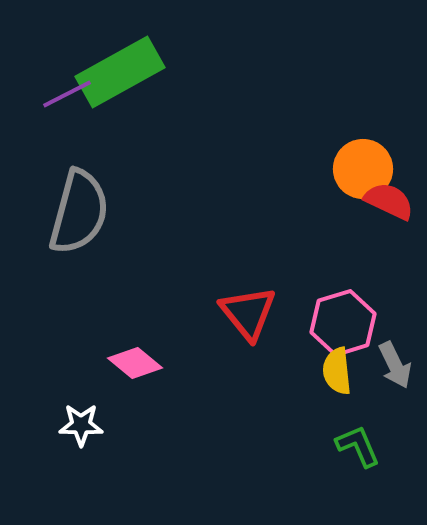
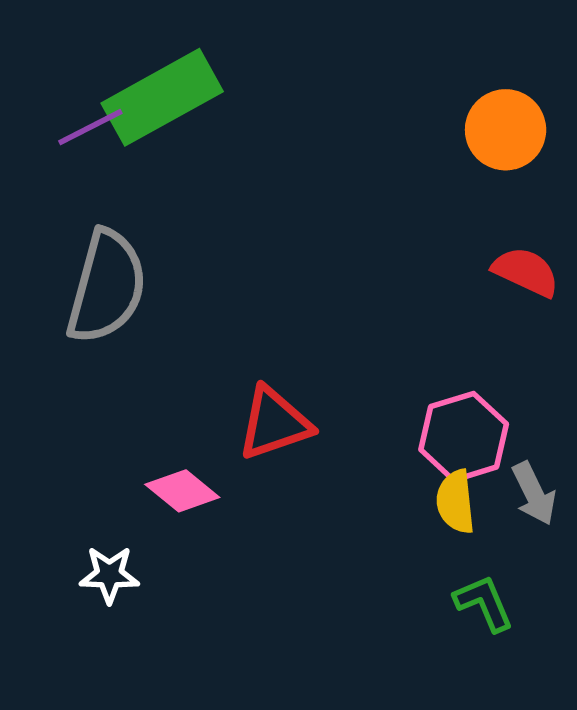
orange circle: (363, 169) -> (506, 130), moved
red triangle: (248, 313) -> (274, 423), moved, turned 50

